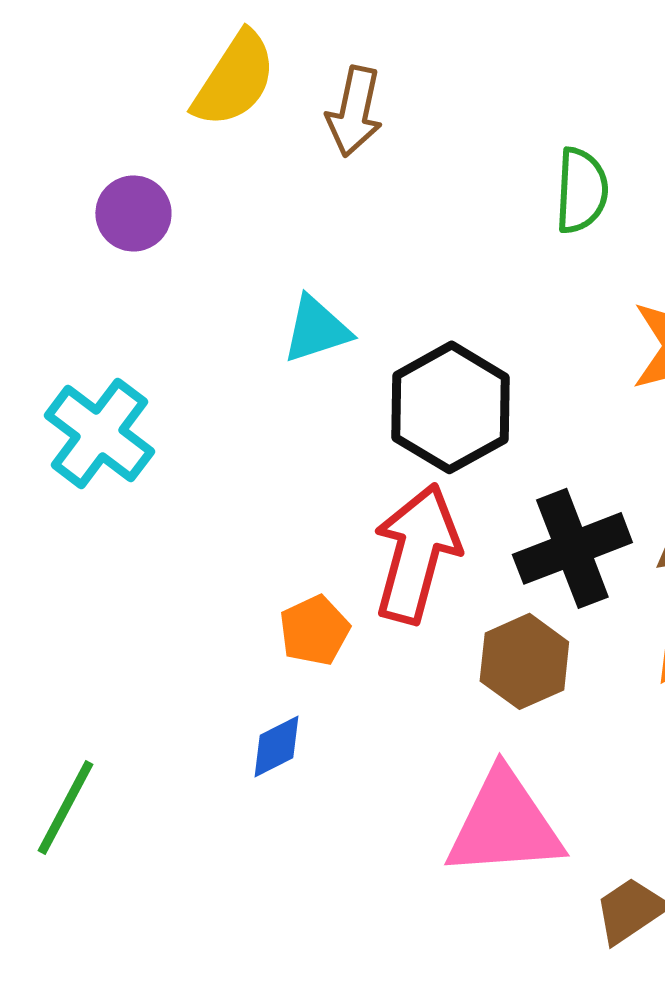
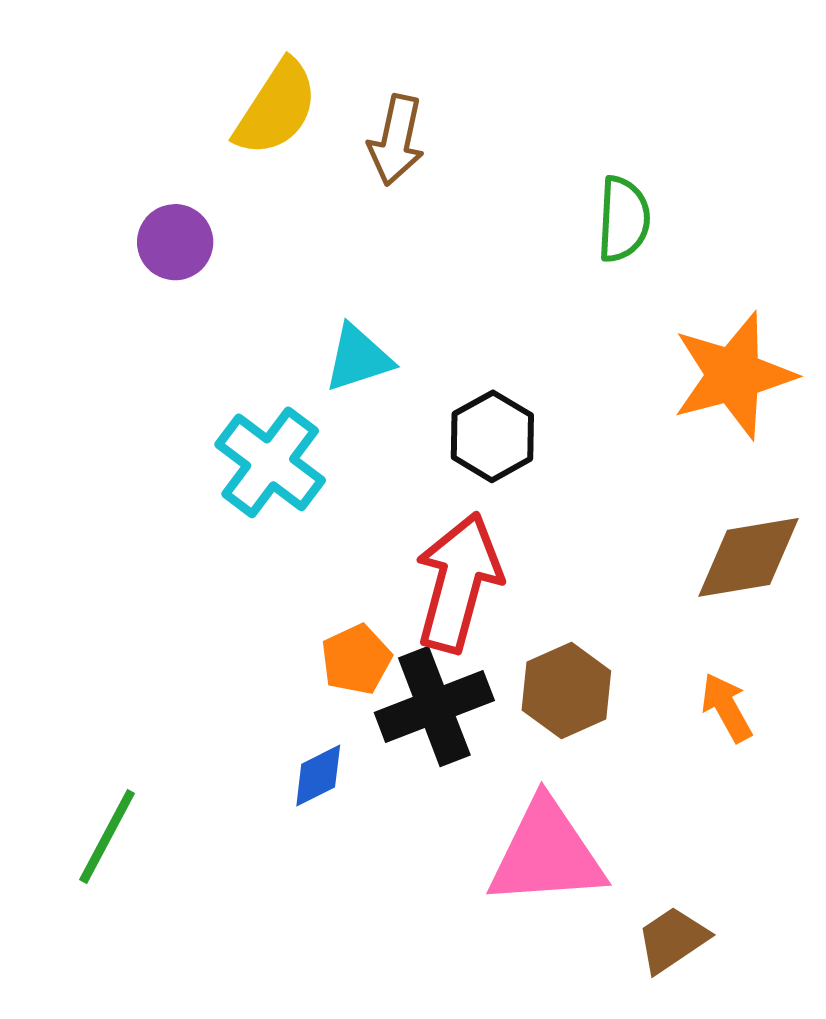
black hexagon: (450, 407) -> (492, 436), size x0.7
cyan cross: (99, 433) -> (270, 462), moved
black cross: (572, 548) -> (434, 706), moved

